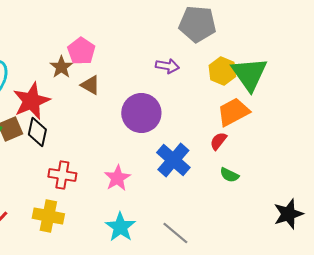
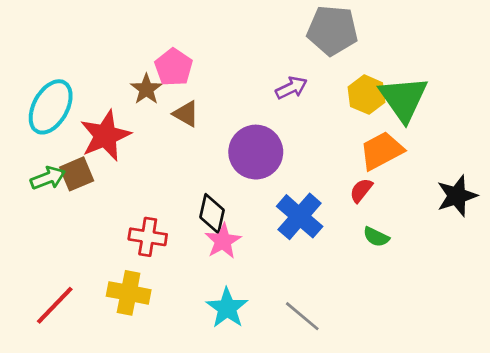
purple arrow: (167, 66) -> (291, 88), turned -35
black diamond: (37, 132) -> (212, 214), moved
black star: (288, 214) -> (457, 196), moved

